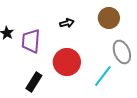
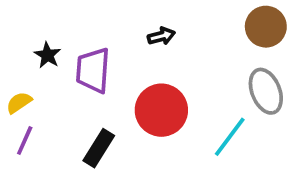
brown circle: (109, 18) -> (266, 27), moved

